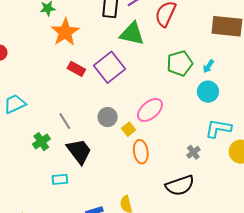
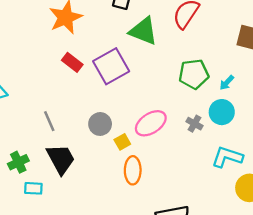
green cross: (41, 142) -> (18, 162), moved
gray cross: (193, 152) -> (194, 124), moved, turned -32

